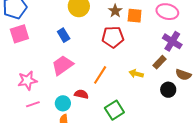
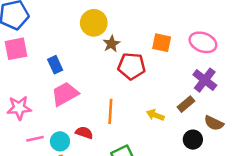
brown star: (115, 11) -> (111, 44), moved
blue rectangle: (64, 35) -> (55, 65), moved
orange line: (100, 75) -> (110, 111), turned -36
pink line: (33, 104) -> (35, 139), moved

